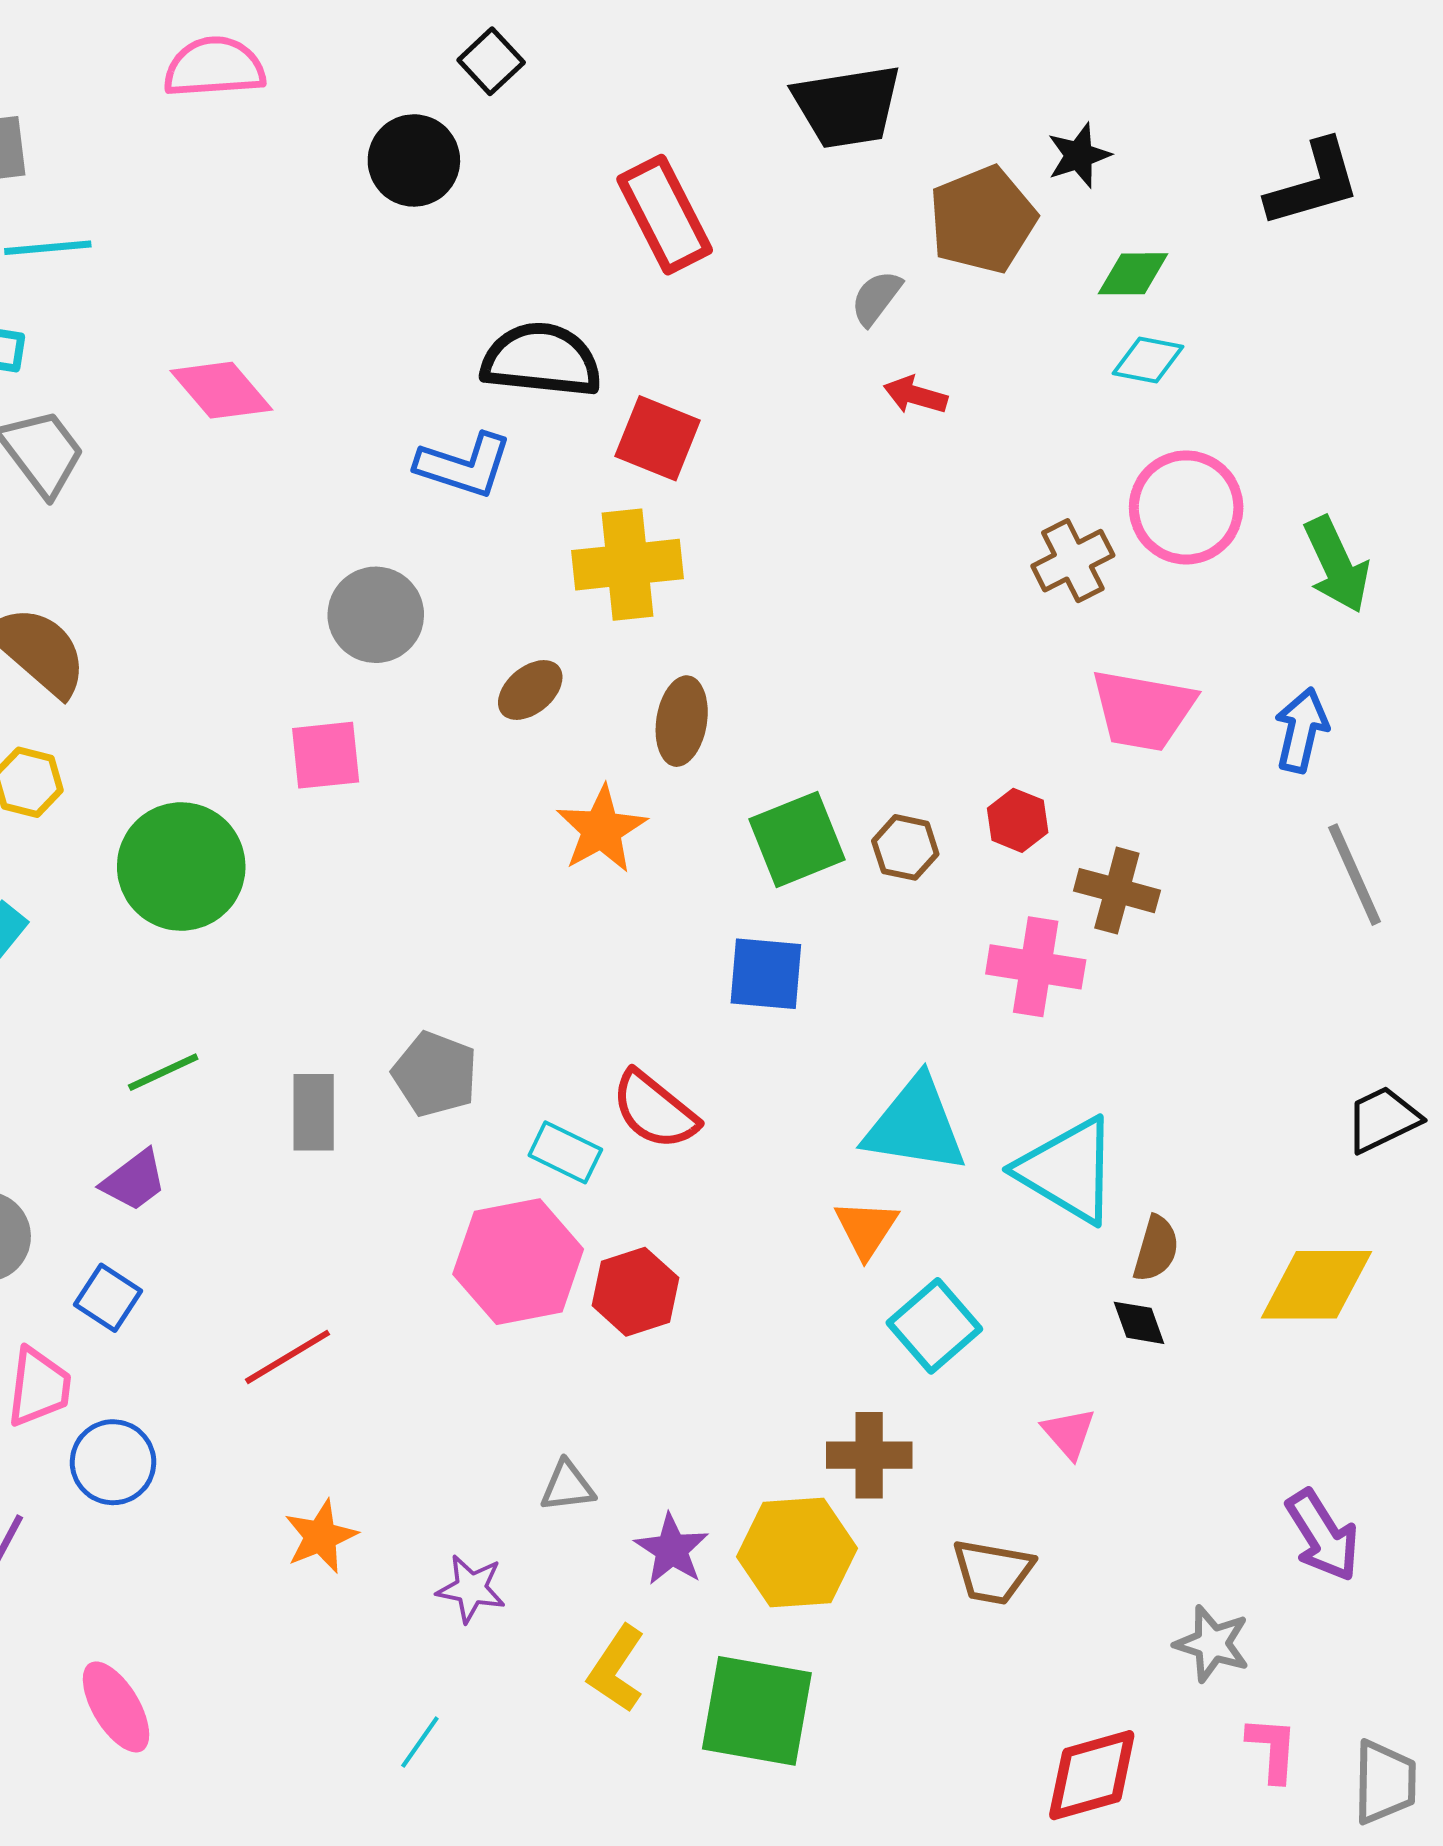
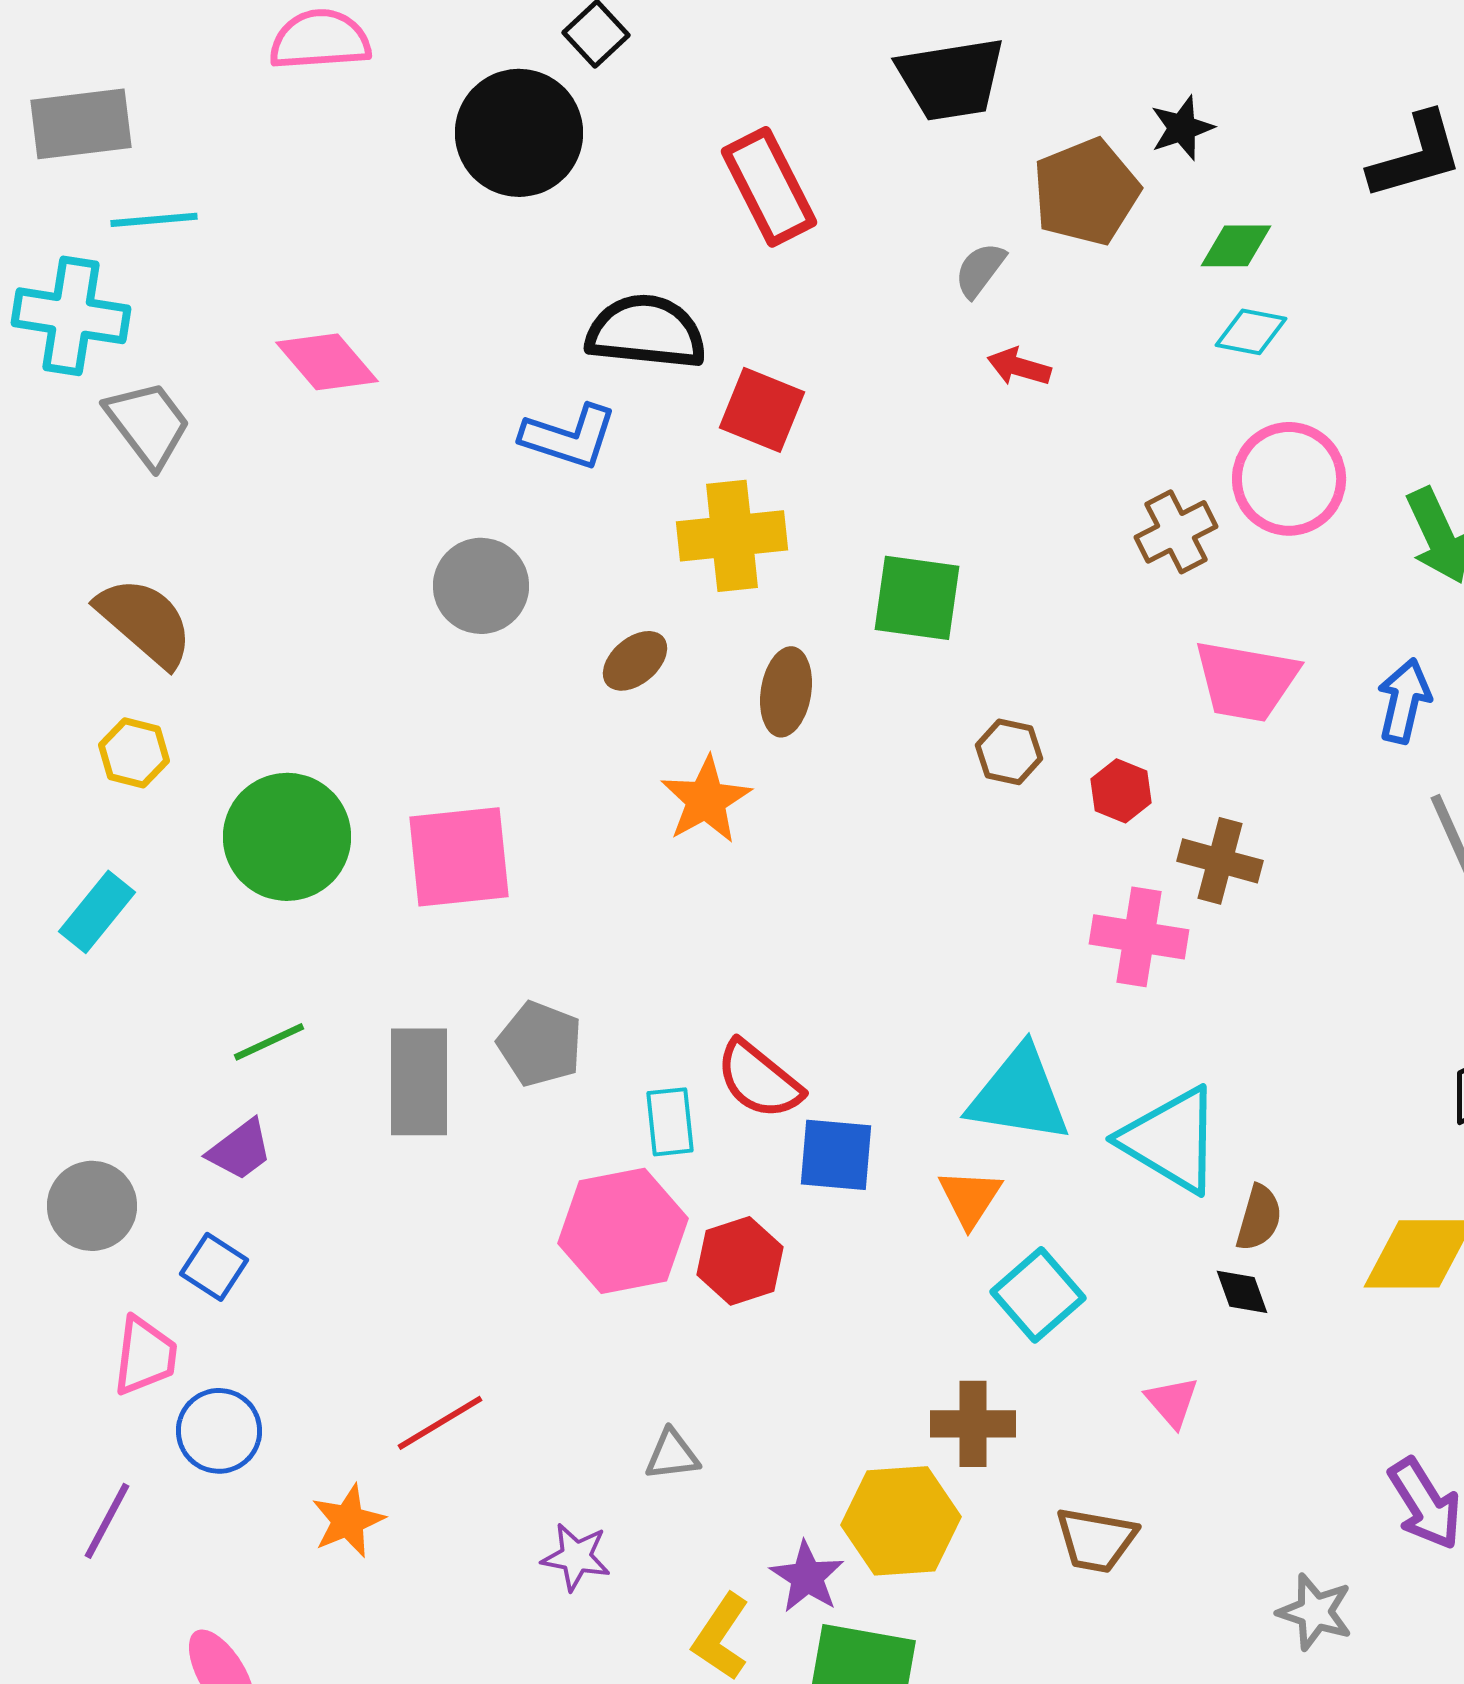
black circle: (414, 160) -> (519, 133), size x1.4
pink square: (326, 755) -> (459, 857), moved, size x1.5
green square: (797, 839) -> (917, 598), moved, turned 30
brown hexagon: (905, 847) -> (1009, 752), moved
blue square: (766, 974) -> (836, 1155), moved
gray rectangle: (314, 1112) -> (419, 1082), size x1.4
cyan rectangle: (565, 1152) -> (670, 1122), turned 58
red line: (288, 1357) -> (440, 1423), moved
orange star: (321, 1536) -> (348, 1521), moved
purple star: (672, 1549) -> (807, 1577), moved

